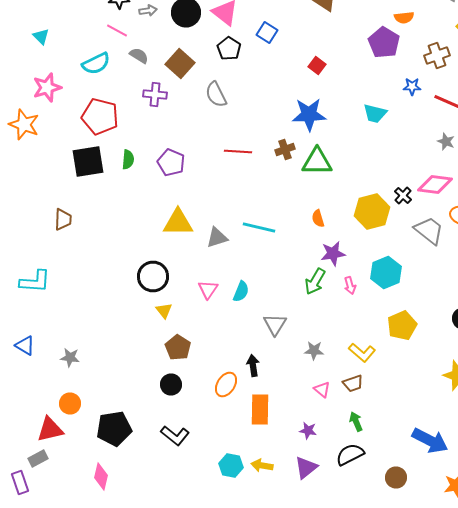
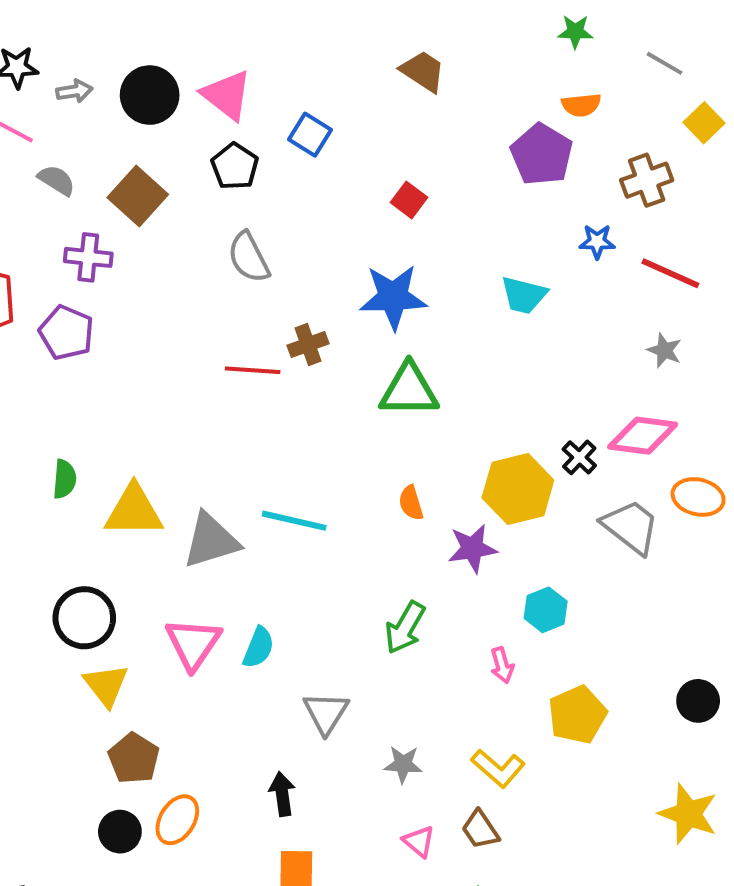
gray semicircle: (216, 94) -> (249, 257), moved
brown cross: (285, 150) -> (308, 345), moved
green semicircle: (128, 160) -> (64, 479), moved
purple pentagon: (171, 162) -> (66, 333), moved
gray triangle: (217, 238) -> (211, 541), size x1.4
purple star: (333, 254) -> (472, 548), moved
cyan hexagon: (386, 272) -> (546, 610), size x0.7
pink arrow: (350, 286) -> (502, 665), moved
pink triangle: (208, 290) -> (193, 643), size x1.4
yellow triangle: (164, 310) -> (106, 685), size x1.4
orange ellipse: (226, 384) -> (177, 820), moved
brown trapezoid: (353, 384) -> (480, 830), turned 75

